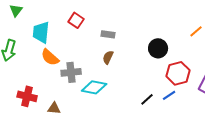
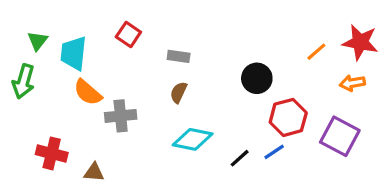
green triangle: (16, 10) -> (38, 41), moved
cyan diamond: (94, 87) -> (193, 139), moved

